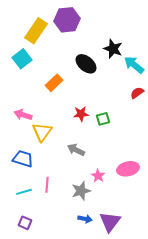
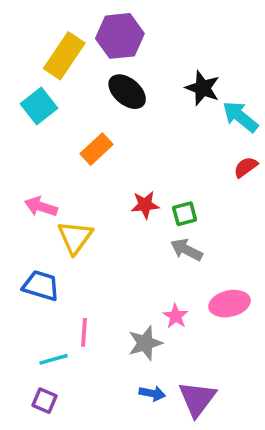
black ellipse: (86, 64) -> (127, 92), moved
gray arrow: (76, 150) -> (186, 250), moved
cyan line: (24, 192) -> (53, 359), moved

